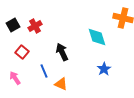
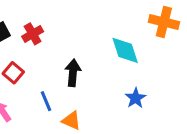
black arrow: (62, 52) -> (73, 73), turned 30

